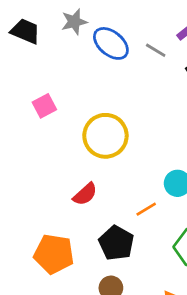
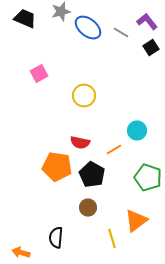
yellow circle: (105, 136) -> (84, 96), size x0.7
red semicircle: (85, 194) -> (80, 143), moved, turned 54
orange pentagon: (54, 254) -> (57, 167), moved

